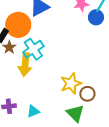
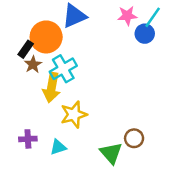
yellow star: (71, 84) -> (74, 114), moved
brown circle: (87, 94) -> (134, 138), moved

